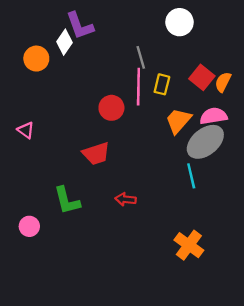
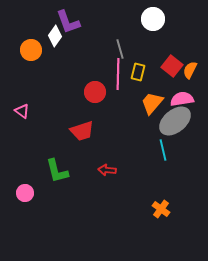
orange cross: (189, 245) -> (161, 209), size x0.7

